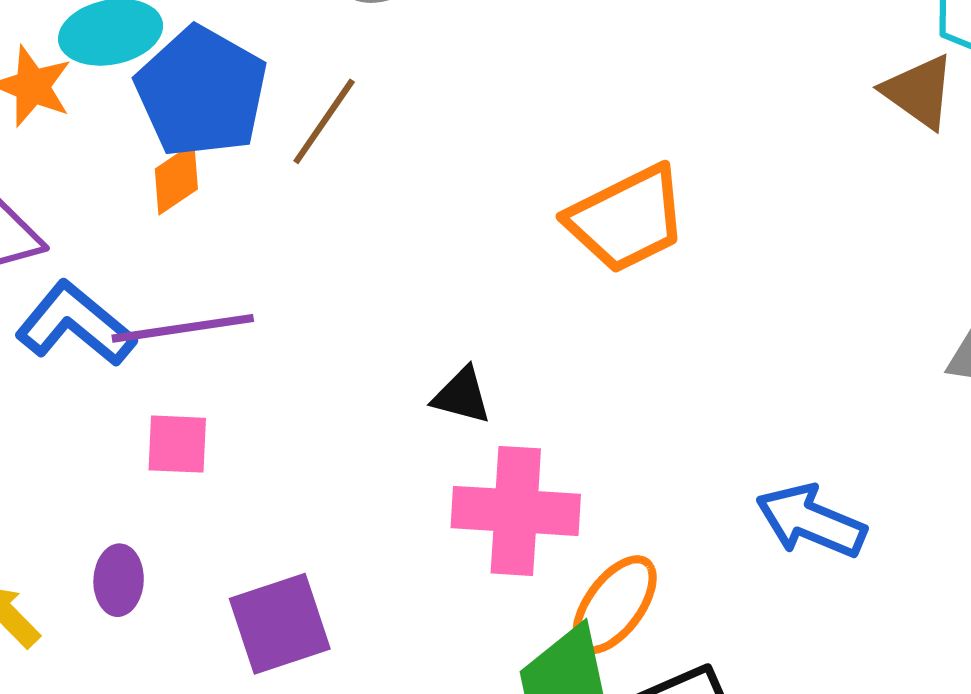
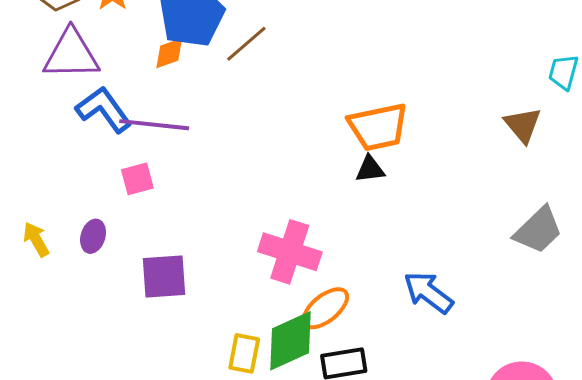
brown triangle: (919, 92) -> (523, 125), moved
black triangle: (462, 396) -> (370, 169), moved, turned -36
pink square: (177, 444) -> (137, 179), turned -32

